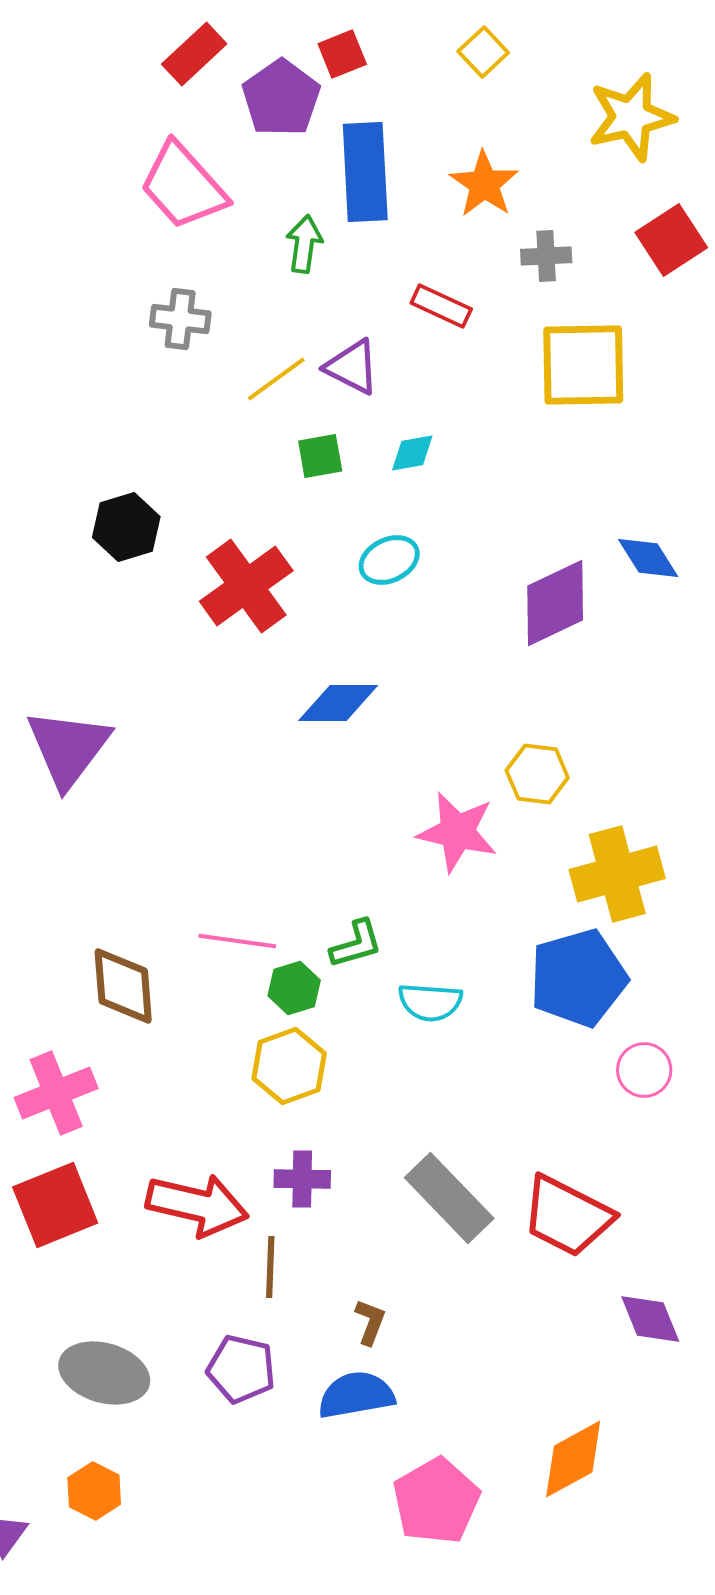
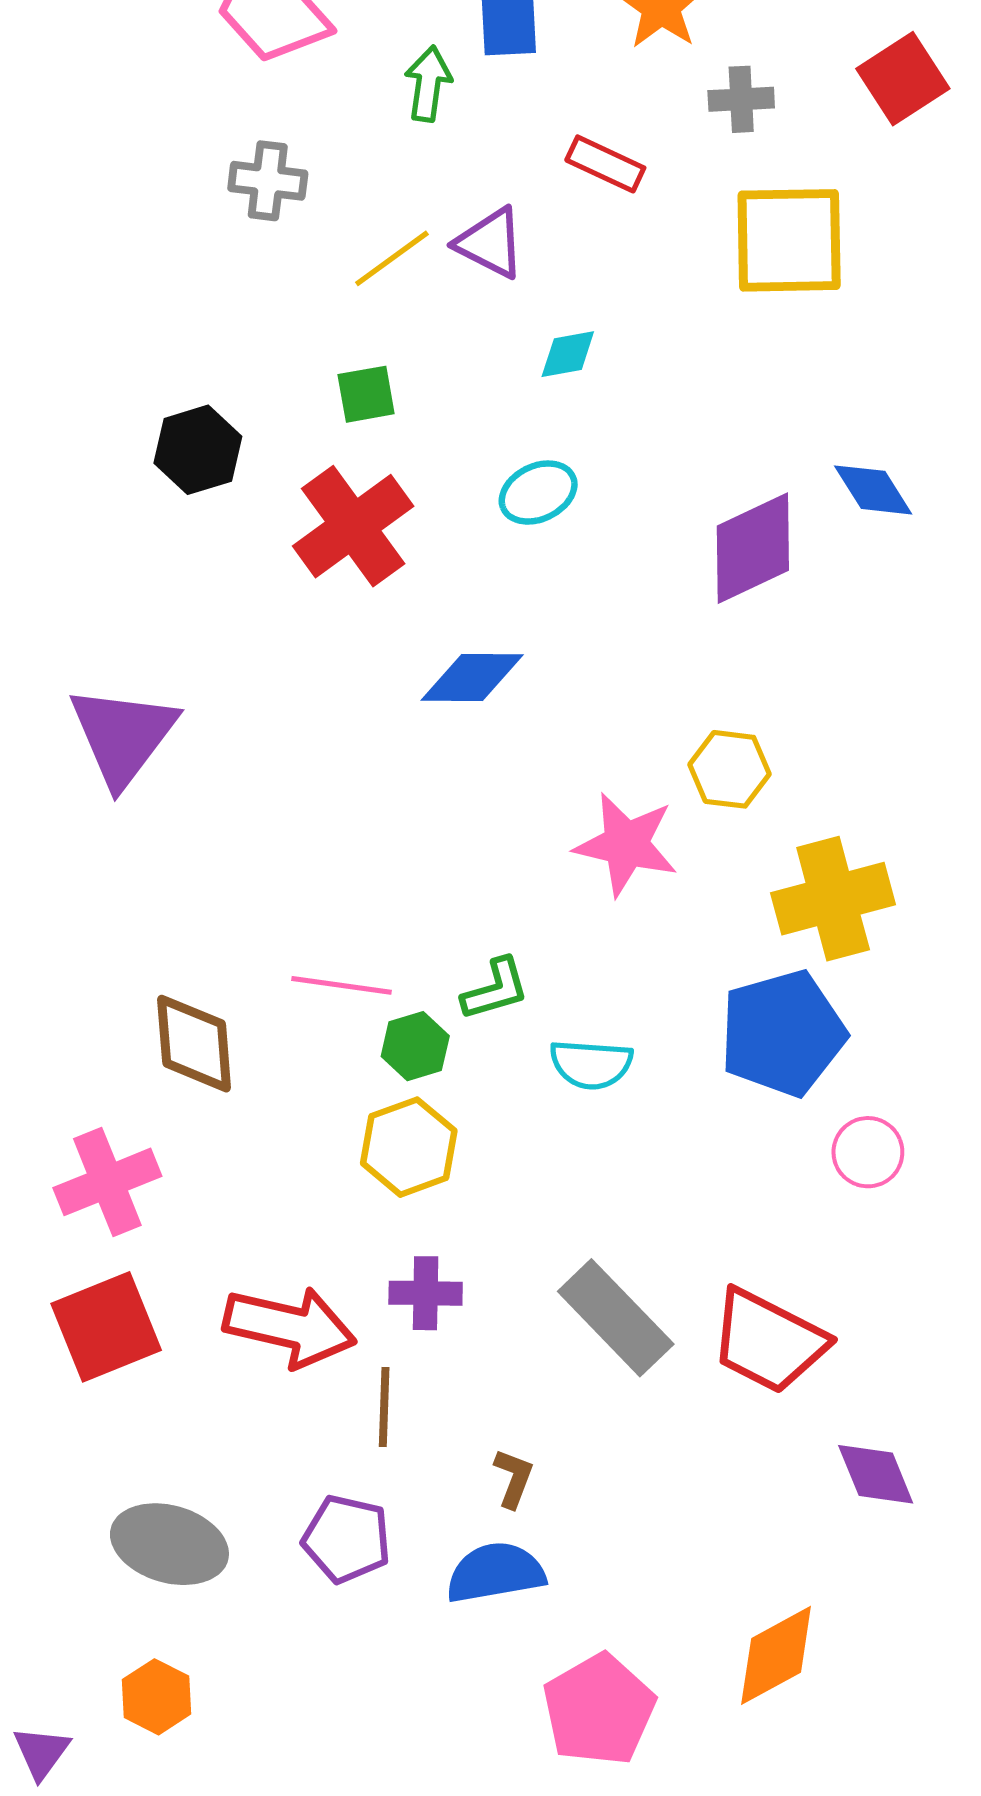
green square: (320, 456) -> (366, 394), moved

